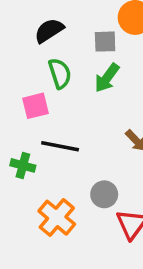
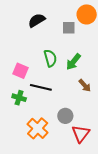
green semicircle: (60, 73) -> (50, 58), moved
green arrow: (107, 78) -> (73, 62), moved
pink square: (35, 106) -> (21, 71), moved, turned 35

